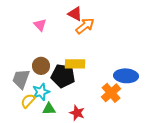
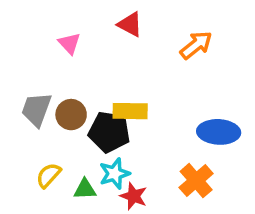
orange arrow: (85, 26) -> (196, 45), moved
gray trapezoid: (21, 79) -> (36, 109), moved
cyan star: (41, 92) -> (114, 174), moved
orange cross: (111, 93) -> (196, 181), moved

